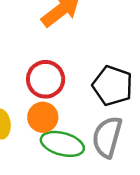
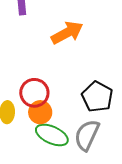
red circle: (46, 79) -> (34, 93), moved

